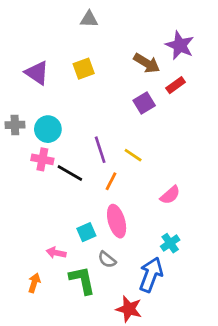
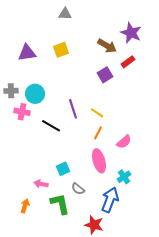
purple triangle: (37, 73) -> (27, 53), turned -42
pink cross: (42, 159) -> (22, 112), moved
orange line: (111, 181) -> (98, 133), moved
pink ellipse: (117, 221) -> (99, 161), moved

